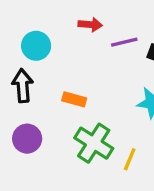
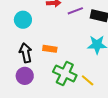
black arrow: (23, 86) -> (26, 53), moved
yellow line: (130, 159) -> (88, 80), turned -64

